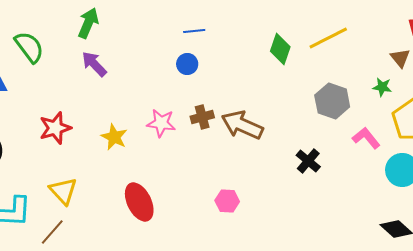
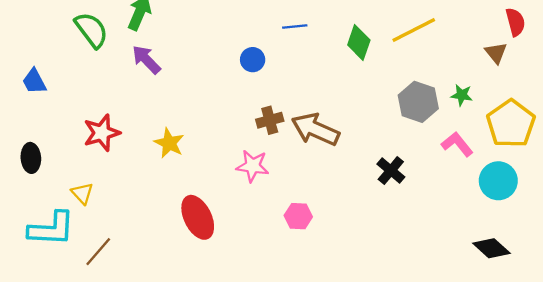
blue line: (194, 31) -> (295, 27), moved
green semicircle: (29, 47) -> (91, 30), moved
green star: (382, 87) -> (462, 95), moved
pink star: (161, 123) -> (253, 166), moved
yellow triangle: (63, 191) -> (82, 193), moved, size x0.7

